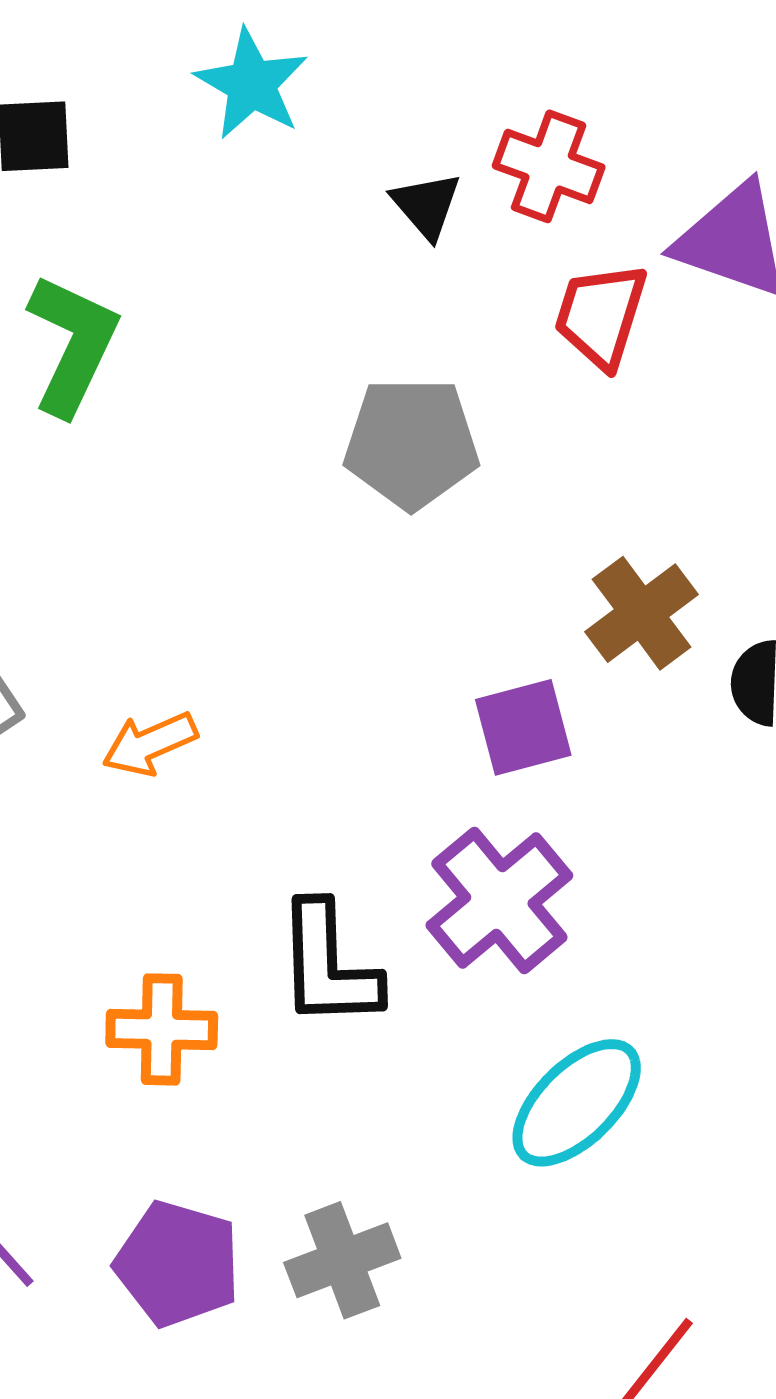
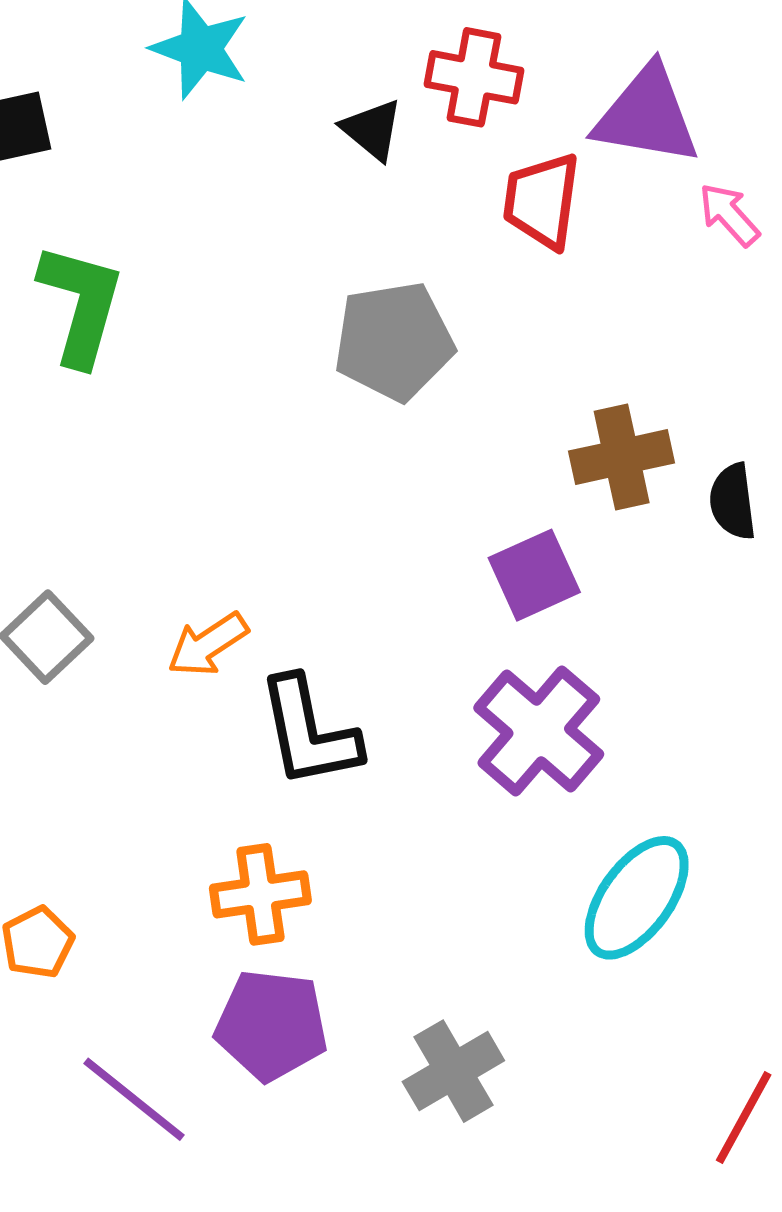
brown cross: (641, 613) -> (622, 457), turned 34
black L-shape: (328, 965) -> (309, 732), moved
purple pentagon: (178, 1264) -> (271, 1025), moved

